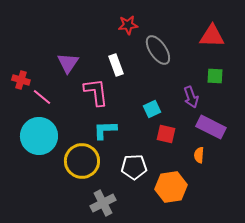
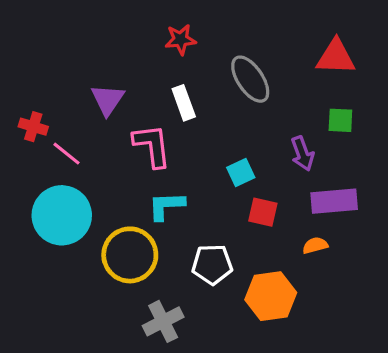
red star: (128, 25) -> (181, 40), moved
purple rectangle: (211, 127) -> (334, 201), turned -32
orange semicircle: (199, 155) -> (315, 245), turned 70

